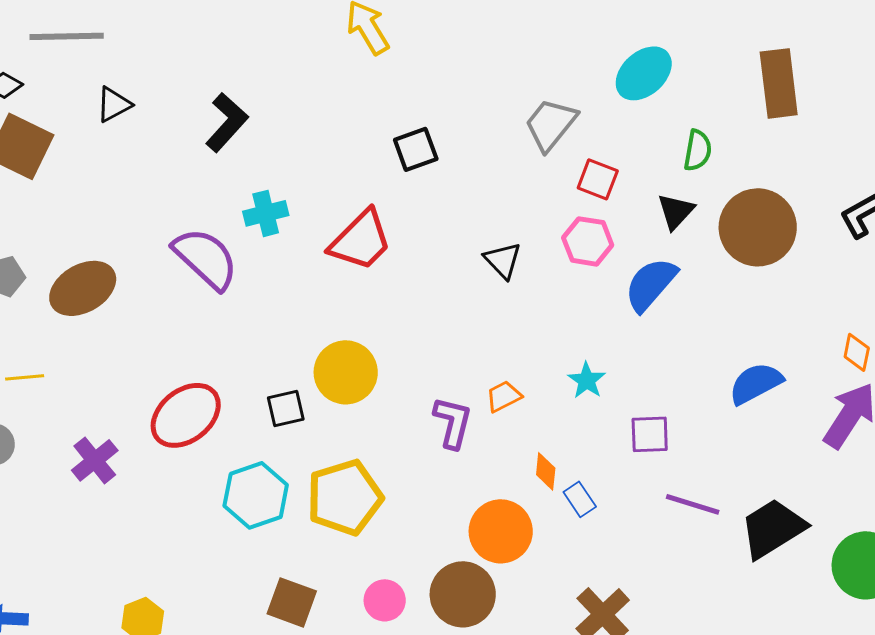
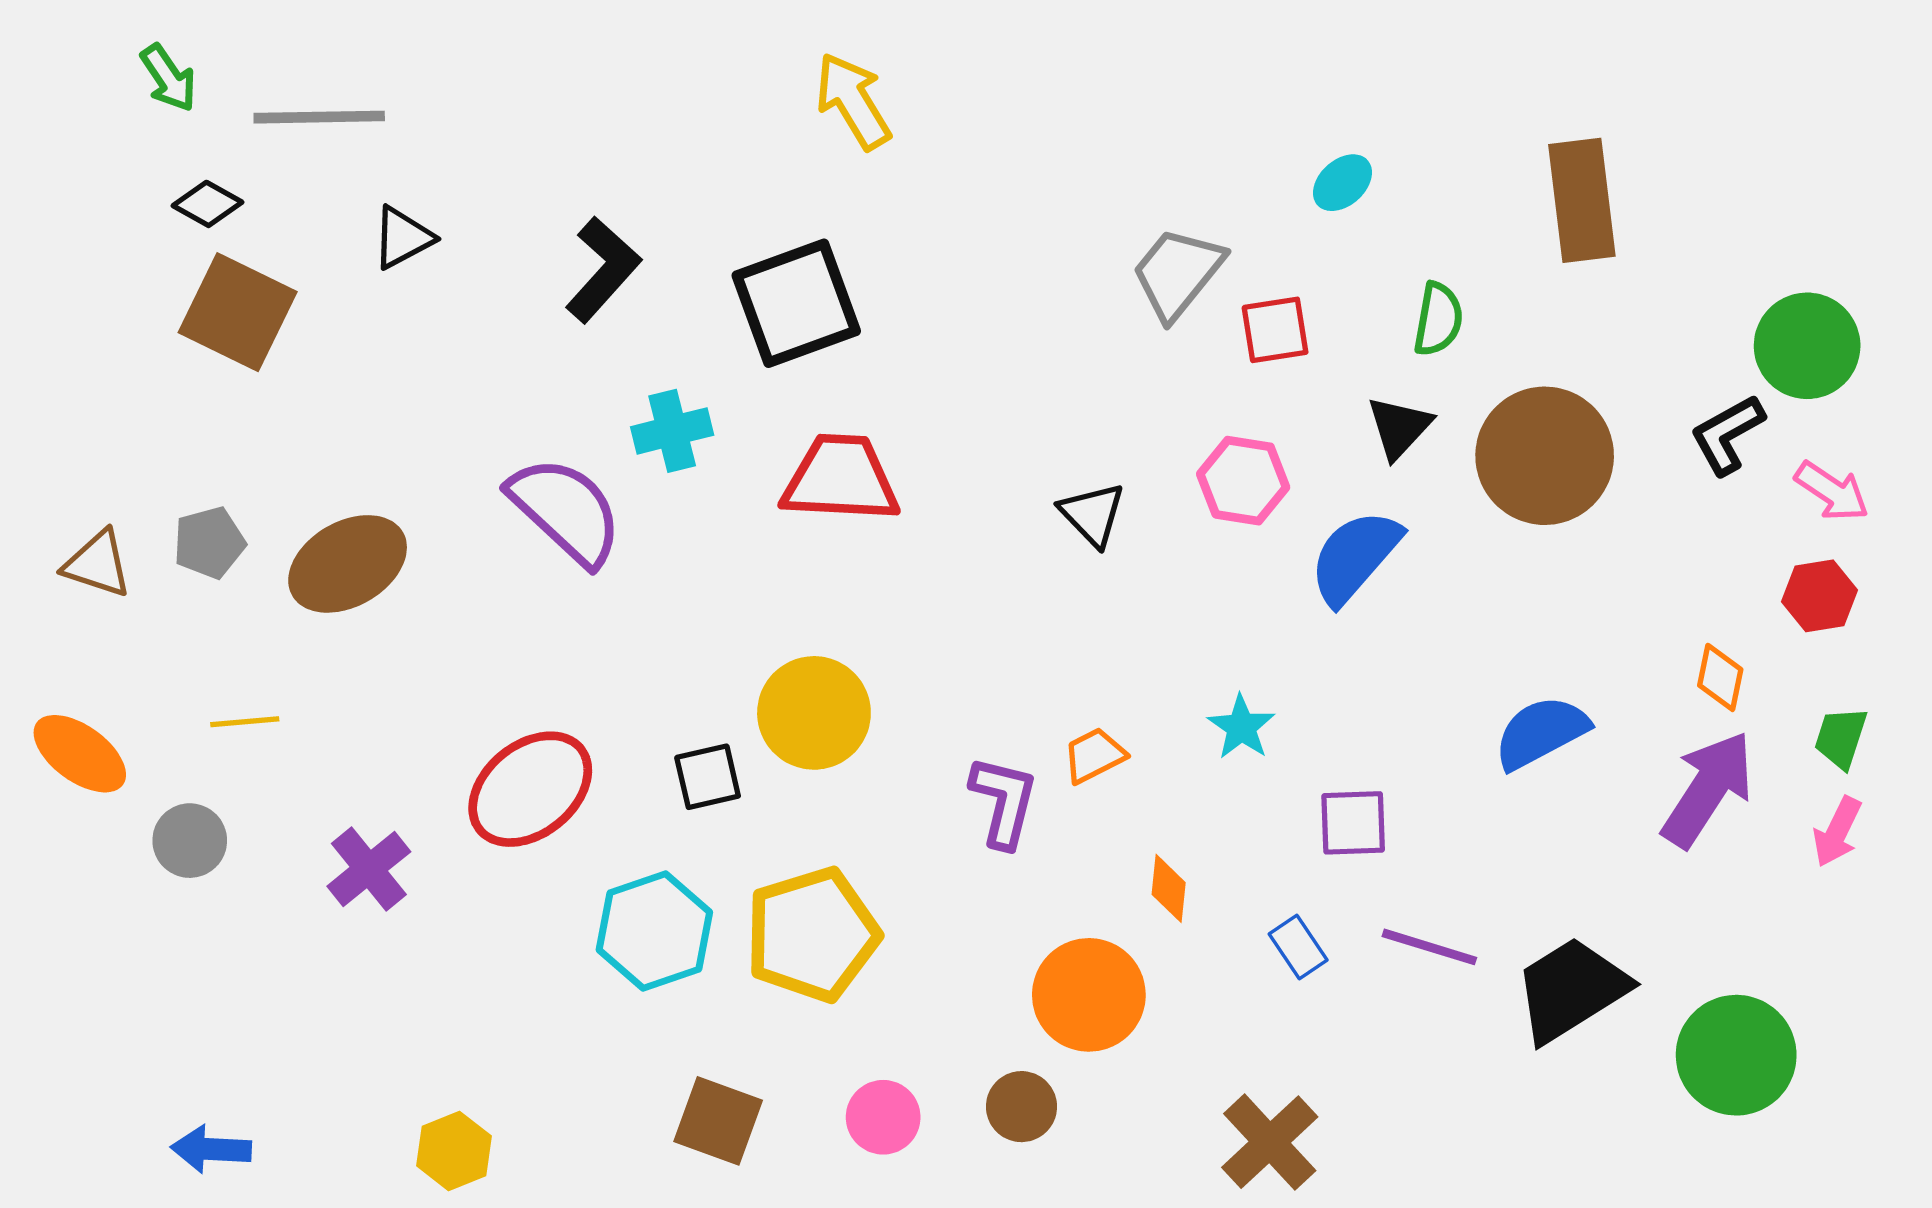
cyan ellipse: (644, 73) -> (1342, 183), size x0.6
black square: (416, 149) -> (796, 303), moved, size x1.6
red square: (598, 179) -> (1275, 330), moved, turned -30
red trapezoid: (361, 240) -> (841, 479), turned -132
blue rectangle: (580, 499) -> (1298, 947), moved
brown circle: (463, 594) -> (1021, 1107), size x0.6

